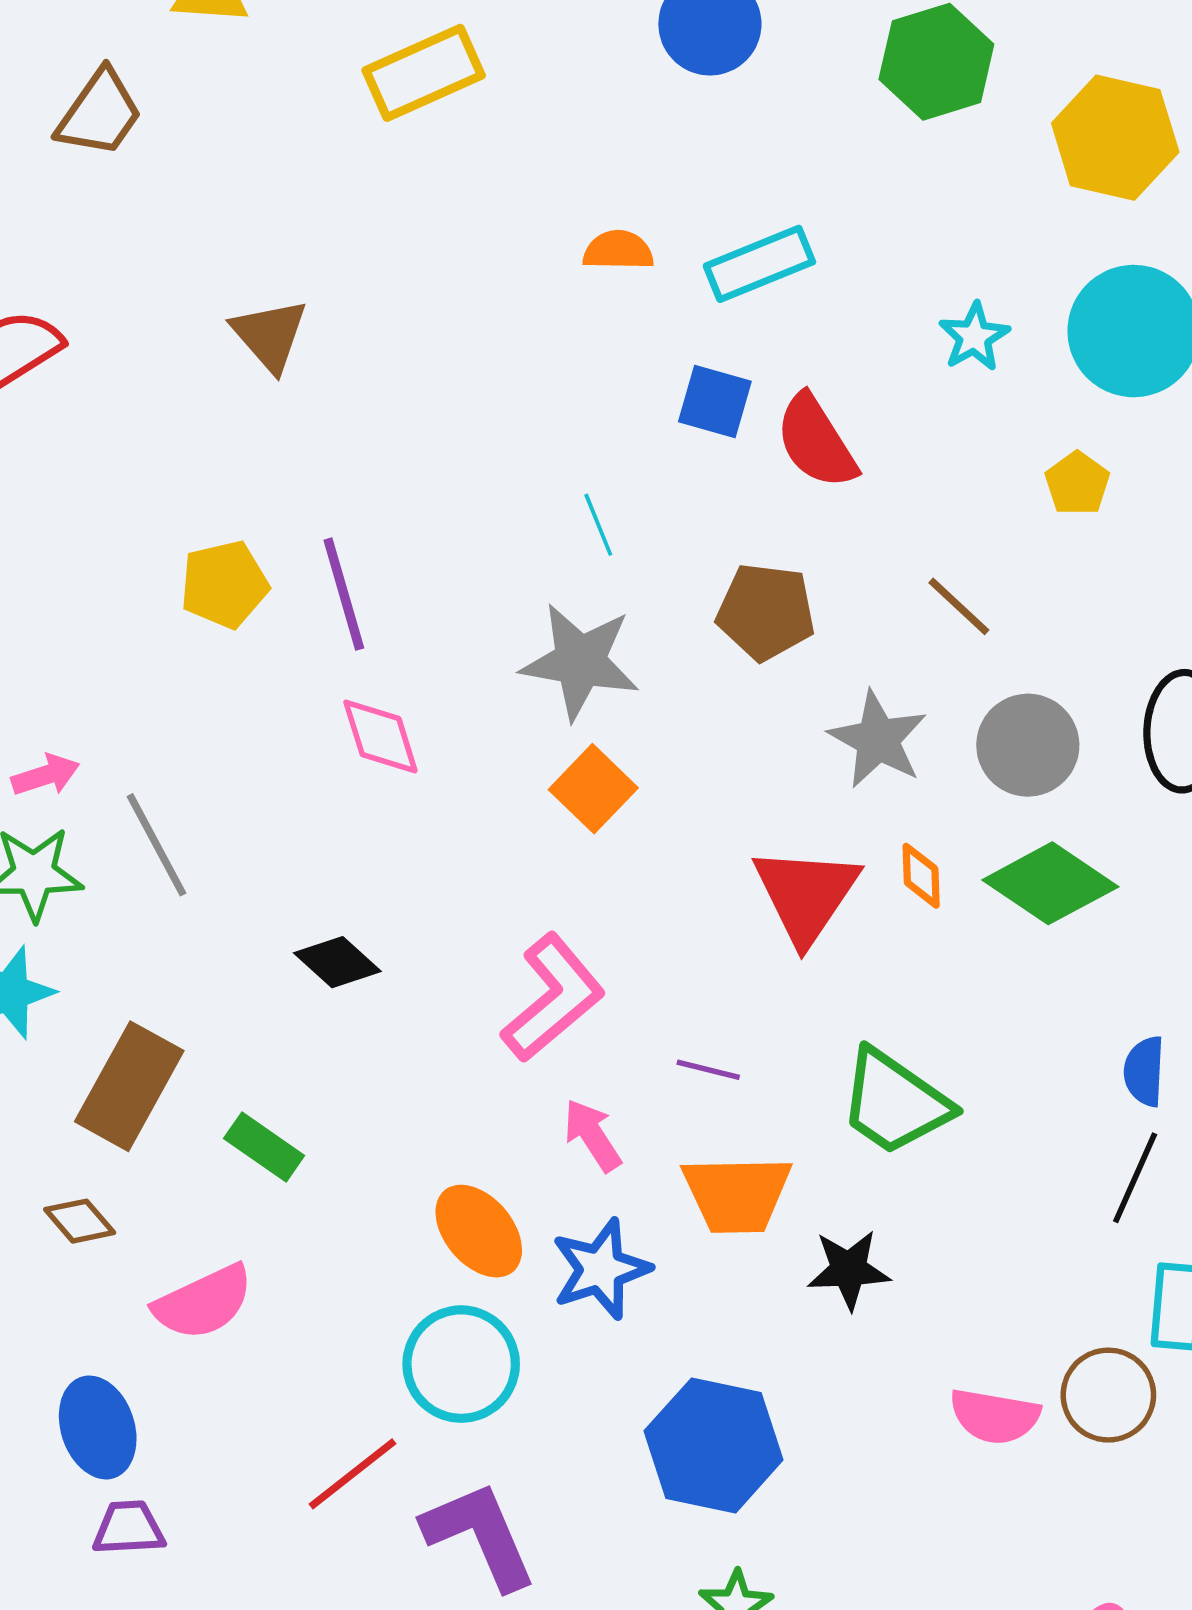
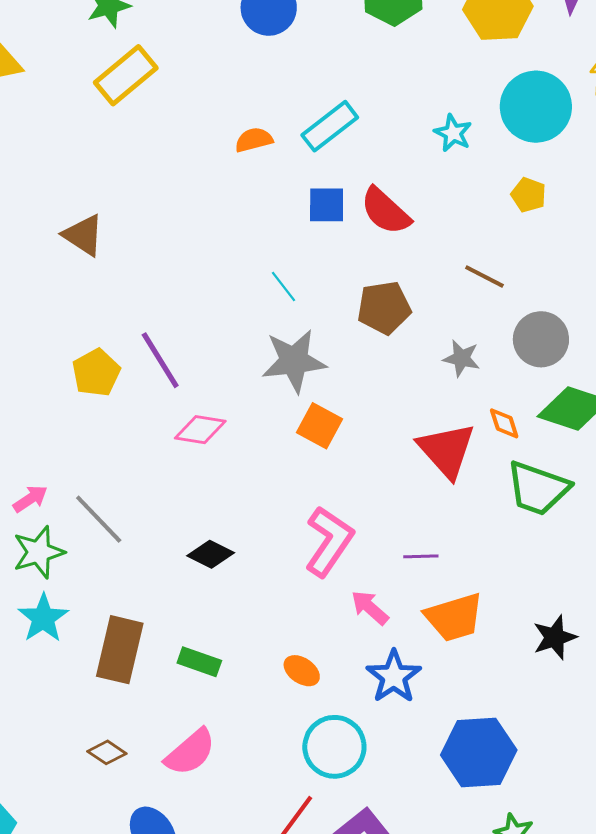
pink diamond: (380, 737) -> (200, 430), turned -48
gray star: (878, 739) -> (461, 358), size x0.7
green trapezoid: (895, 1102) -> (538, 488), moved
brown diamond: (80, 1221) -> (107, 752), moved
orange ellipse: (479, 1231) -> (302, 671), moved, size x0.7
black star: (849, 1270) -> (555, 637), moved

